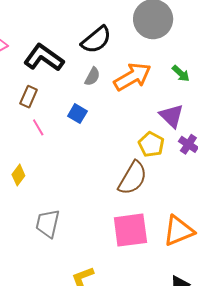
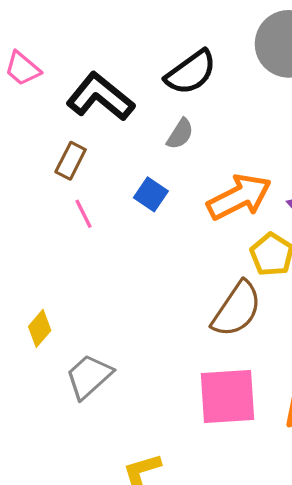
orange arrow: (132, 77) -> (239, 197), moved
yellow diamond: (18, 175) -> (40, 328), moved
gray trapezoid: (48, 224) -> (89, 376), turned 32

